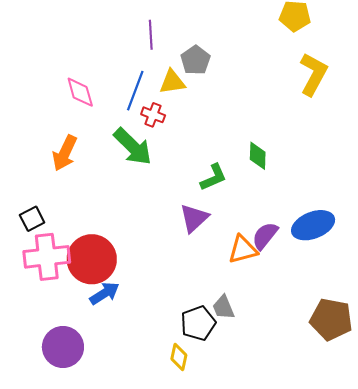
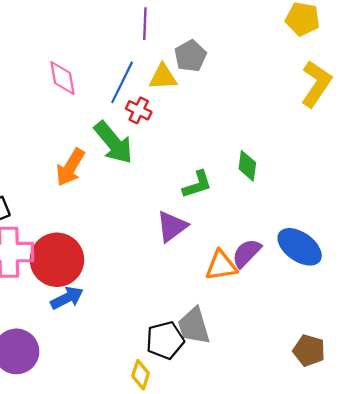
orange arrow: (65, 153) -> (70, 167), moved
blue ellipse: (313, 225) -> (300, 247), turned 51
gray trapezoid: (223, 307) -> (194, 326), size x1.4
brown pentagon: (331, 319) -> (309, 350), size x0.7

